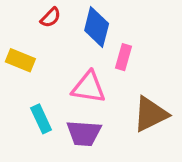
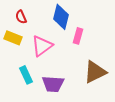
red semicircle: (51, 17) -> (21, 17), moved, turned 112
pink triangle: (89, 87) -> (42, 46), moved, turned -45

